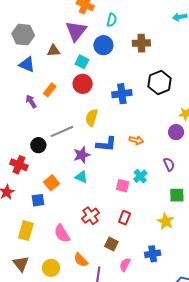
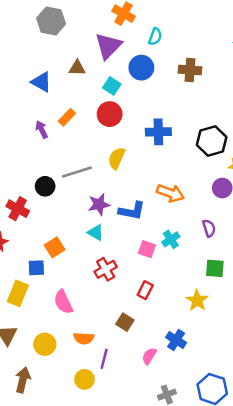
gray hexagon: (23, 35) -> (51, 21), moved
black hexagon: (160, 83) -> (212, 141), moved
orange arrow: (136, 140) -> (170, 193), size x1.5
blue L-shape: (106, 144) -> (132, 211), moved
orange square: (51, 183) -> (55, 247), moved
blue square: (38, 200) -> (36, 268), moved
red cross: (90, 216) -> (106, 269), moved
blue cross: (153, 254) -> (176, 340), turned 35
orange semicircle: (81, 260) -> (84, 338), turned -49
pink semicircle: (125, 265) -> (149, 356), moved

